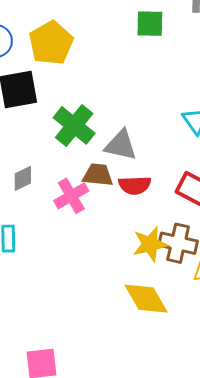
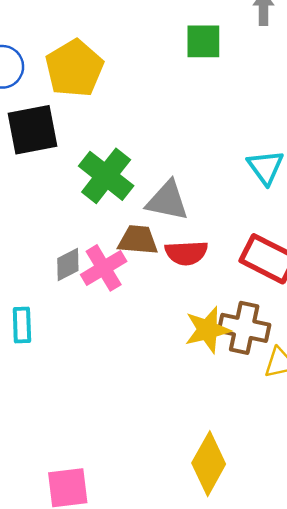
gray diamond: (23, 178) -> (68, 265), moved
yellow diamond: (146, 299) -> (209, 464), moved, turned 60

